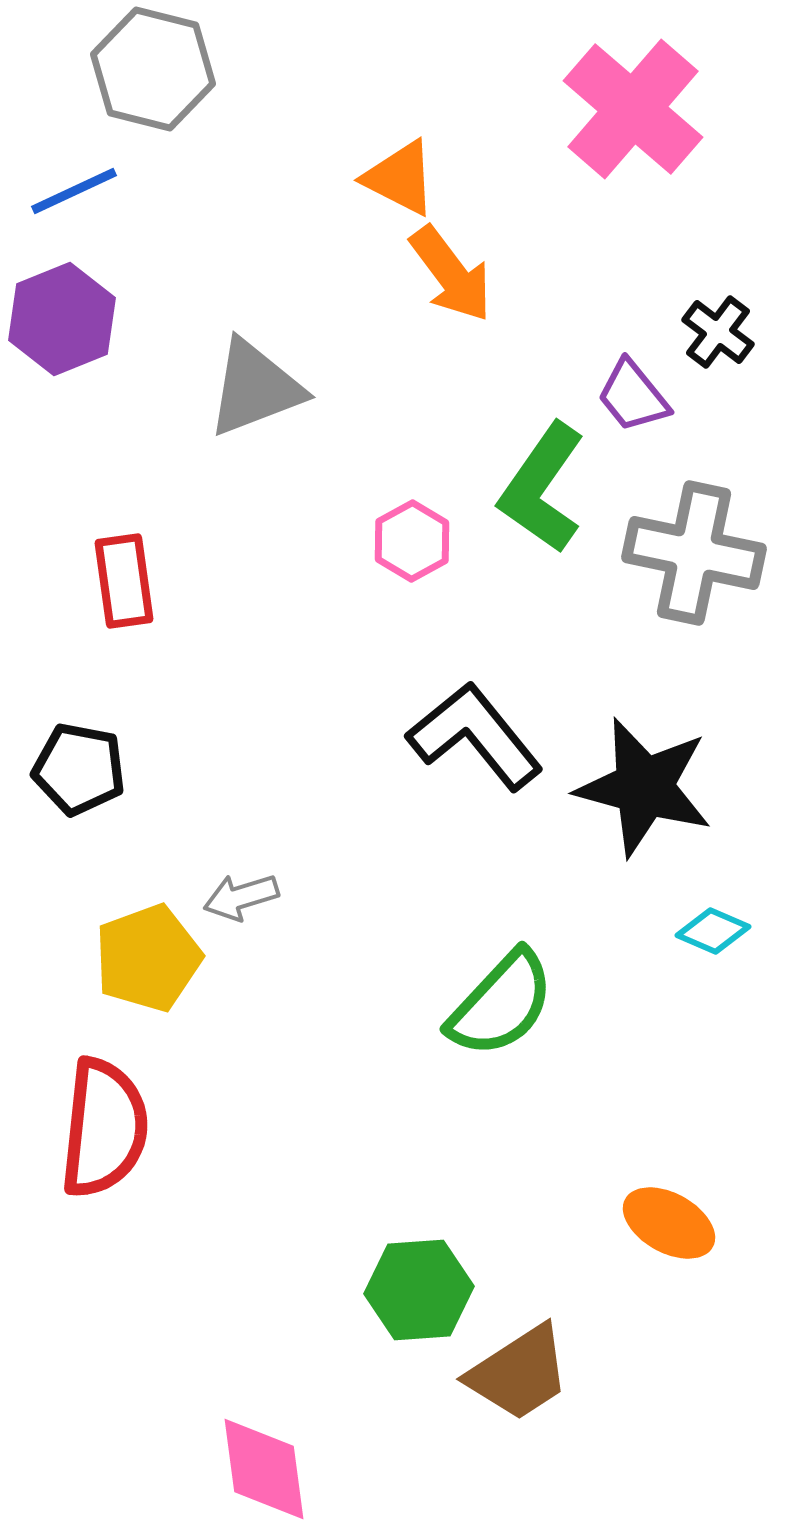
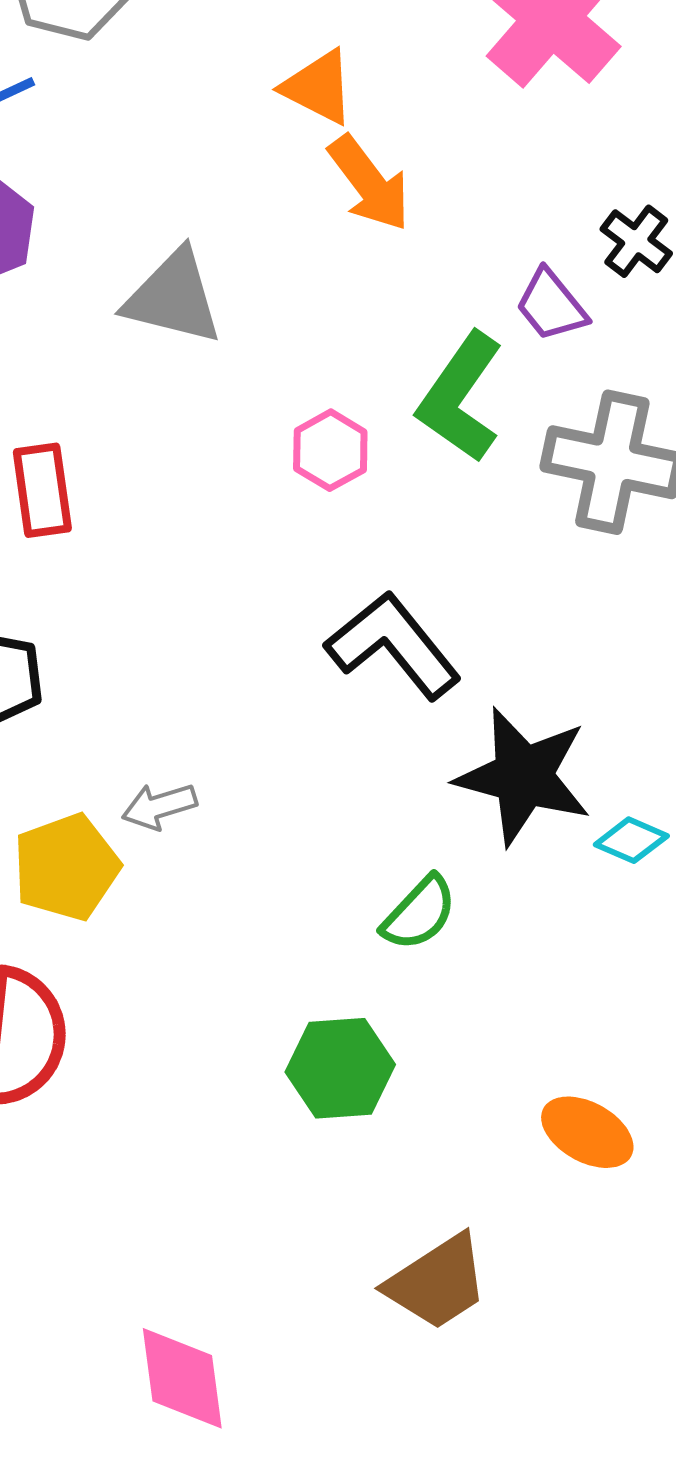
gray triangle: (255, 388) -> (173, 297), turned 35
black star: (644, 787) -> (523, 776), moved
green semicircle: (501, 1004) -> (419, 913), size x0.7
green hexagon: (419, 1290) -> (340, 1068), moved

